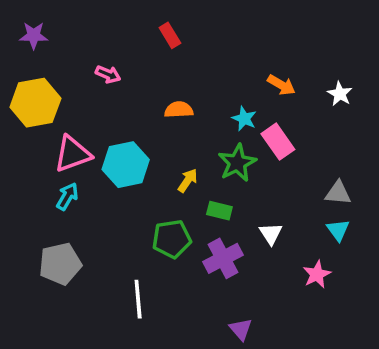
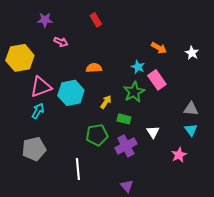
purple star: (34, 35) -> (45, 20), moved
orange semicircle: (179, 110) -> (94, 68), moved
purple triangle: (241, 329) -> (127, 186), moved

